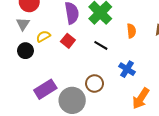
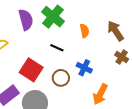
red square: (68, 41) -> (31, 70), moved, size x1.6
brown circle: (95, 84) -> (61, 78), moved

